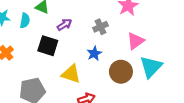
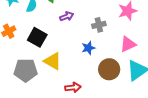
black square: (48, 46) -> (37, 37), moved
yellow triangle: (71, 74) -> (53, 61), moved

